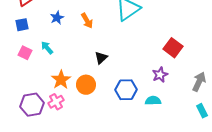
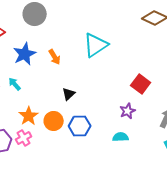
blue star: (57, 18) -> (25, 54), size x1.6
blue hexagon: (126, 90) -> (80, 126), moved

